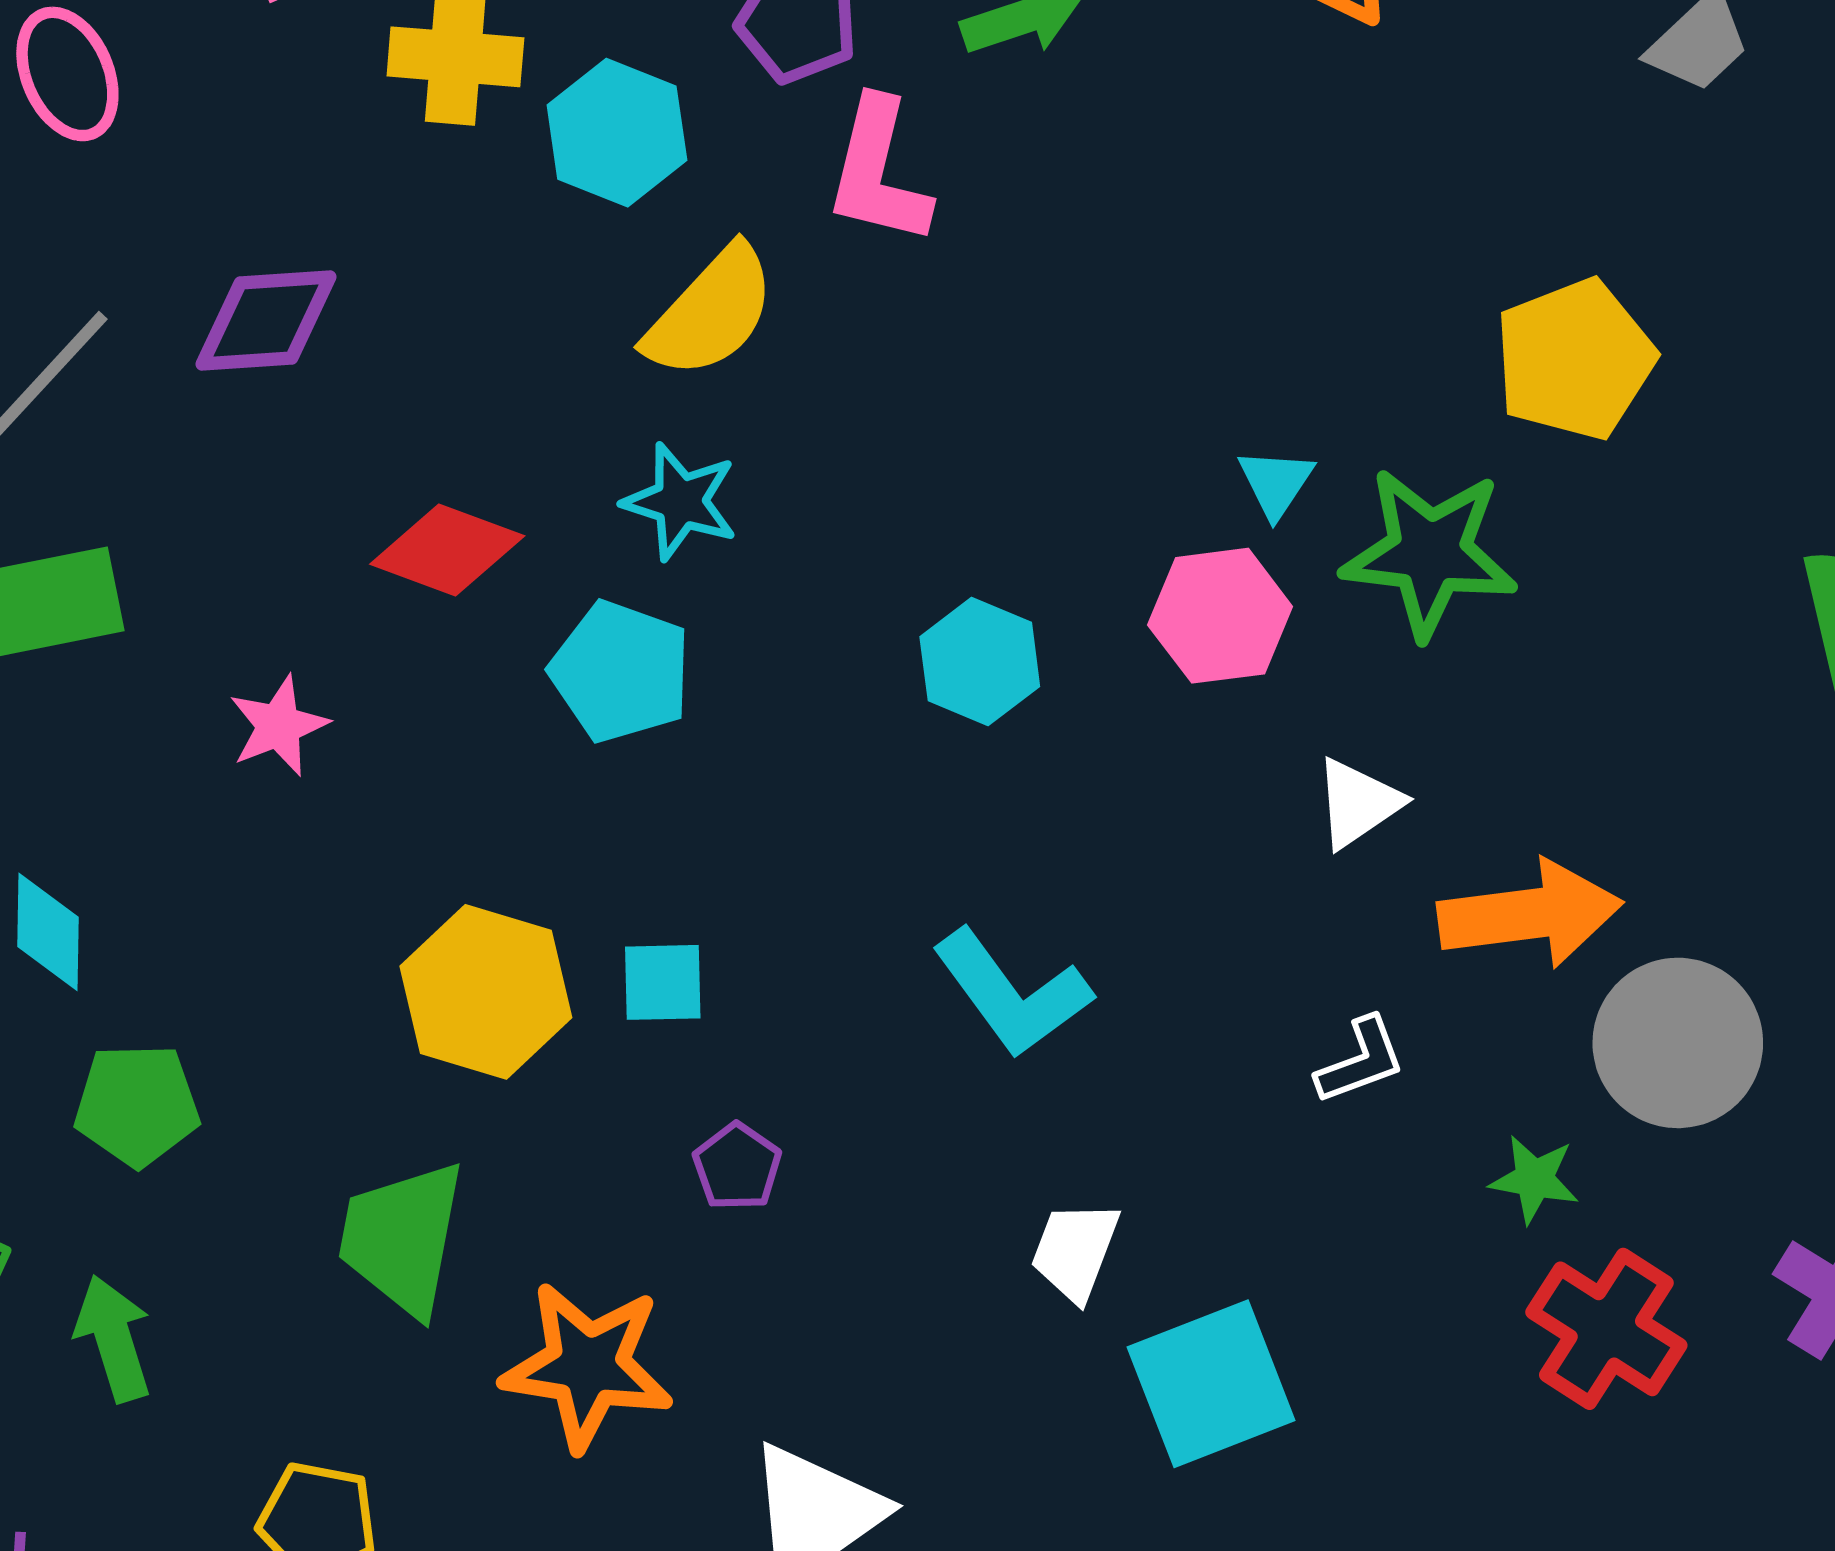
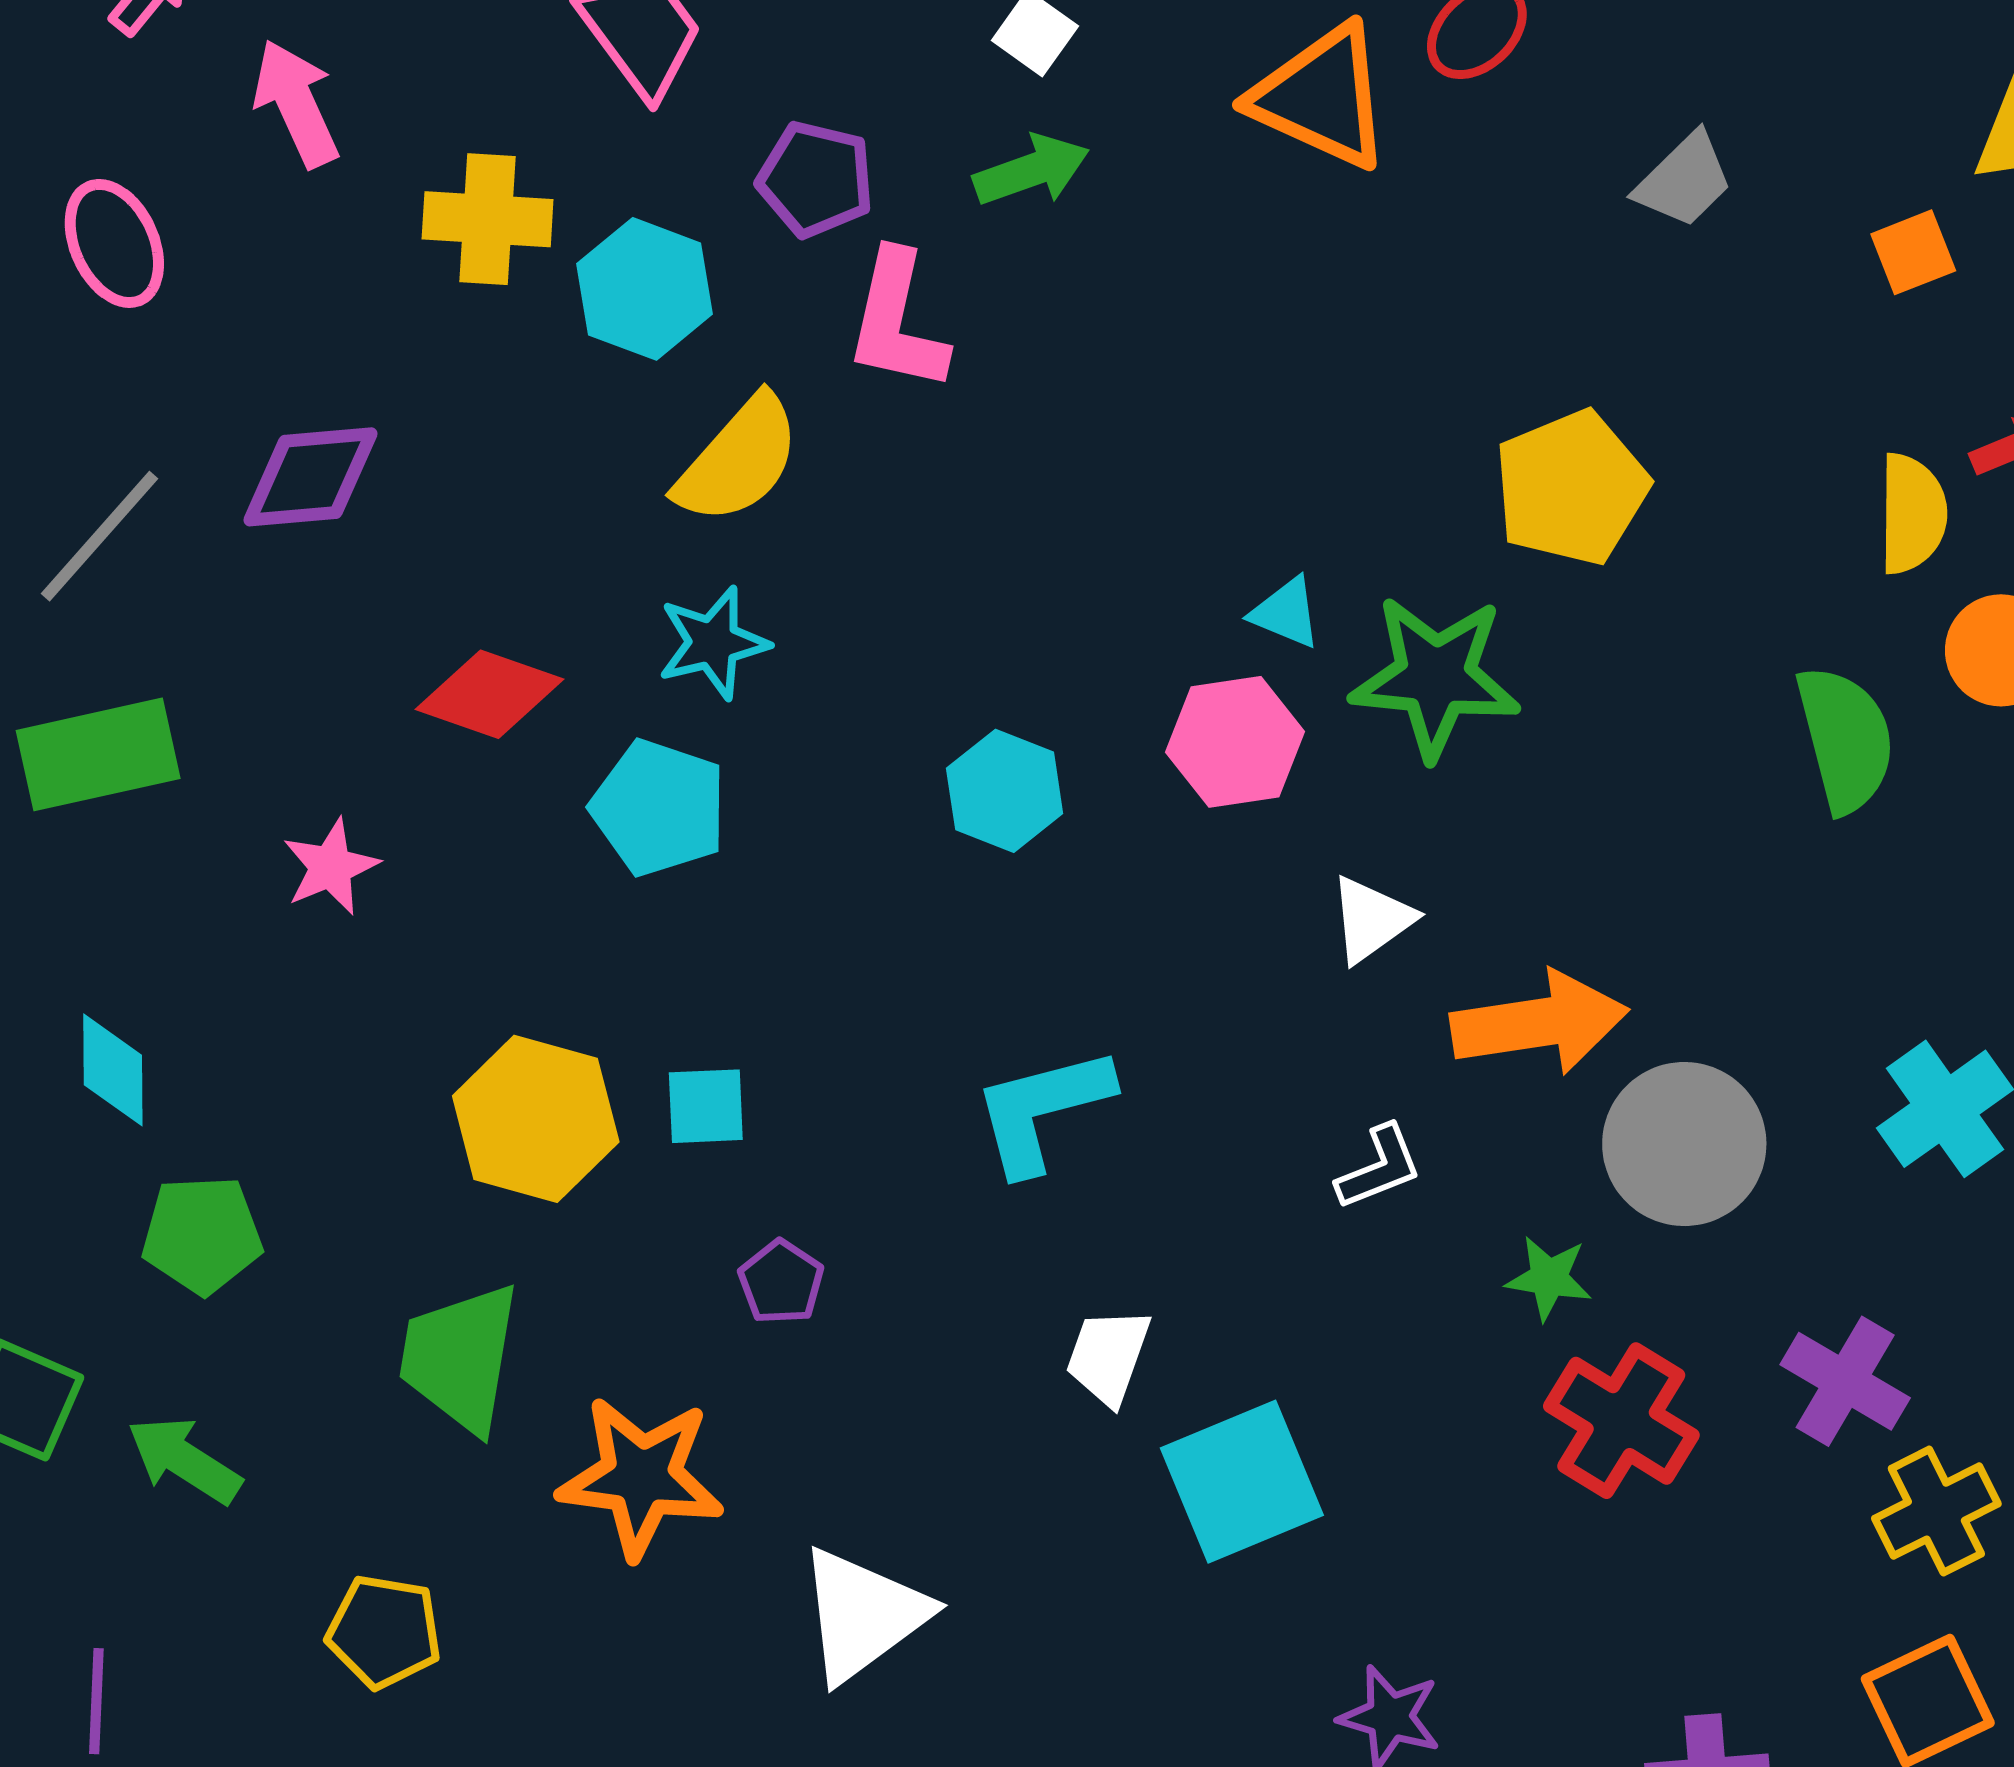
cyan triangle: (1276, 483) -> (1286, 613), turned -40
cyan star: (680, 501) -> (713, 643), turned -30
cyan L-shape: (1012, 993) -> (1042, 1110), turned 113
green arrow: (114, 1338) -> (184, 1460), turned -39

